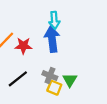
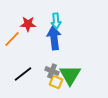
red star: (23, 46) -> (28, 24), moved
green triangle: (70, 80) -> (70, 75), size x1.6

